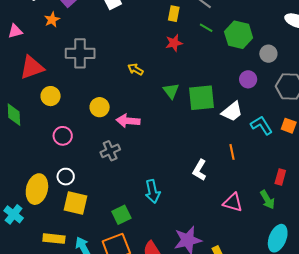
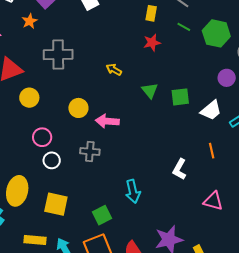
green square: (201, 98) -> (180, 97), size x0.7
gray cross: (110, 151) -> (90, 151), turned 30
white circle: (66, 177) -> (52, 160), moved

